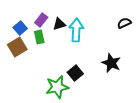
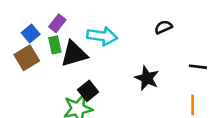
black triangle: (59, 24) -> (74, 54), moved, size x1.6
cyan arrow: (76, 30) -> (102, 36), turned 95
black square: (75, 73) -> (88, 91), moved

